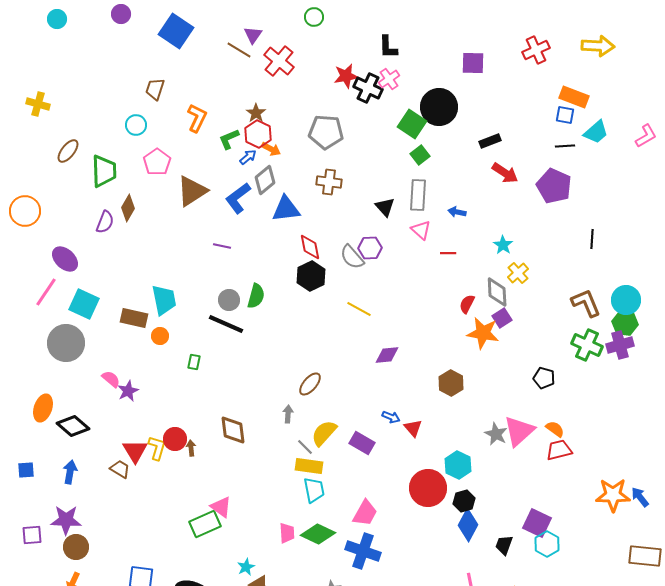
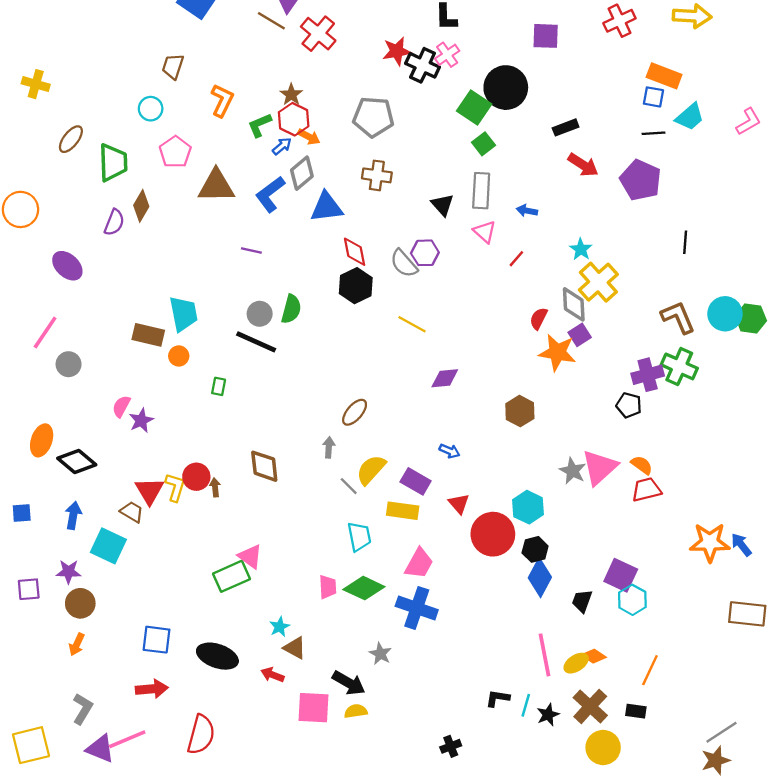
brown triangle: (192, 191) -> (216, 186), turned 32
red line: (448, 253) -> (516, 259), turned -49
yellow cross: (518, 273) -> (598, 282), size x1.6
pink line: (46, 292) -> (45, 333), moved
cyan square: (84, 304) -> (108, 546), moved
green hexagon: (625, 323) -> (751, 318), moved
gray circle: (66, 343) -> (69, 364), size x0.6
purple cross: (620, 345) -> (648, 375), moved
pink semicircle: (111, 379) -> (121, 406), turned -102
red triangle: (413, 428) -> (459, 504), moved
yellow rectangle: (309, 466) -> (403, 511), moved
purple star: (66, 520) -> (69, 572), size x0.7

